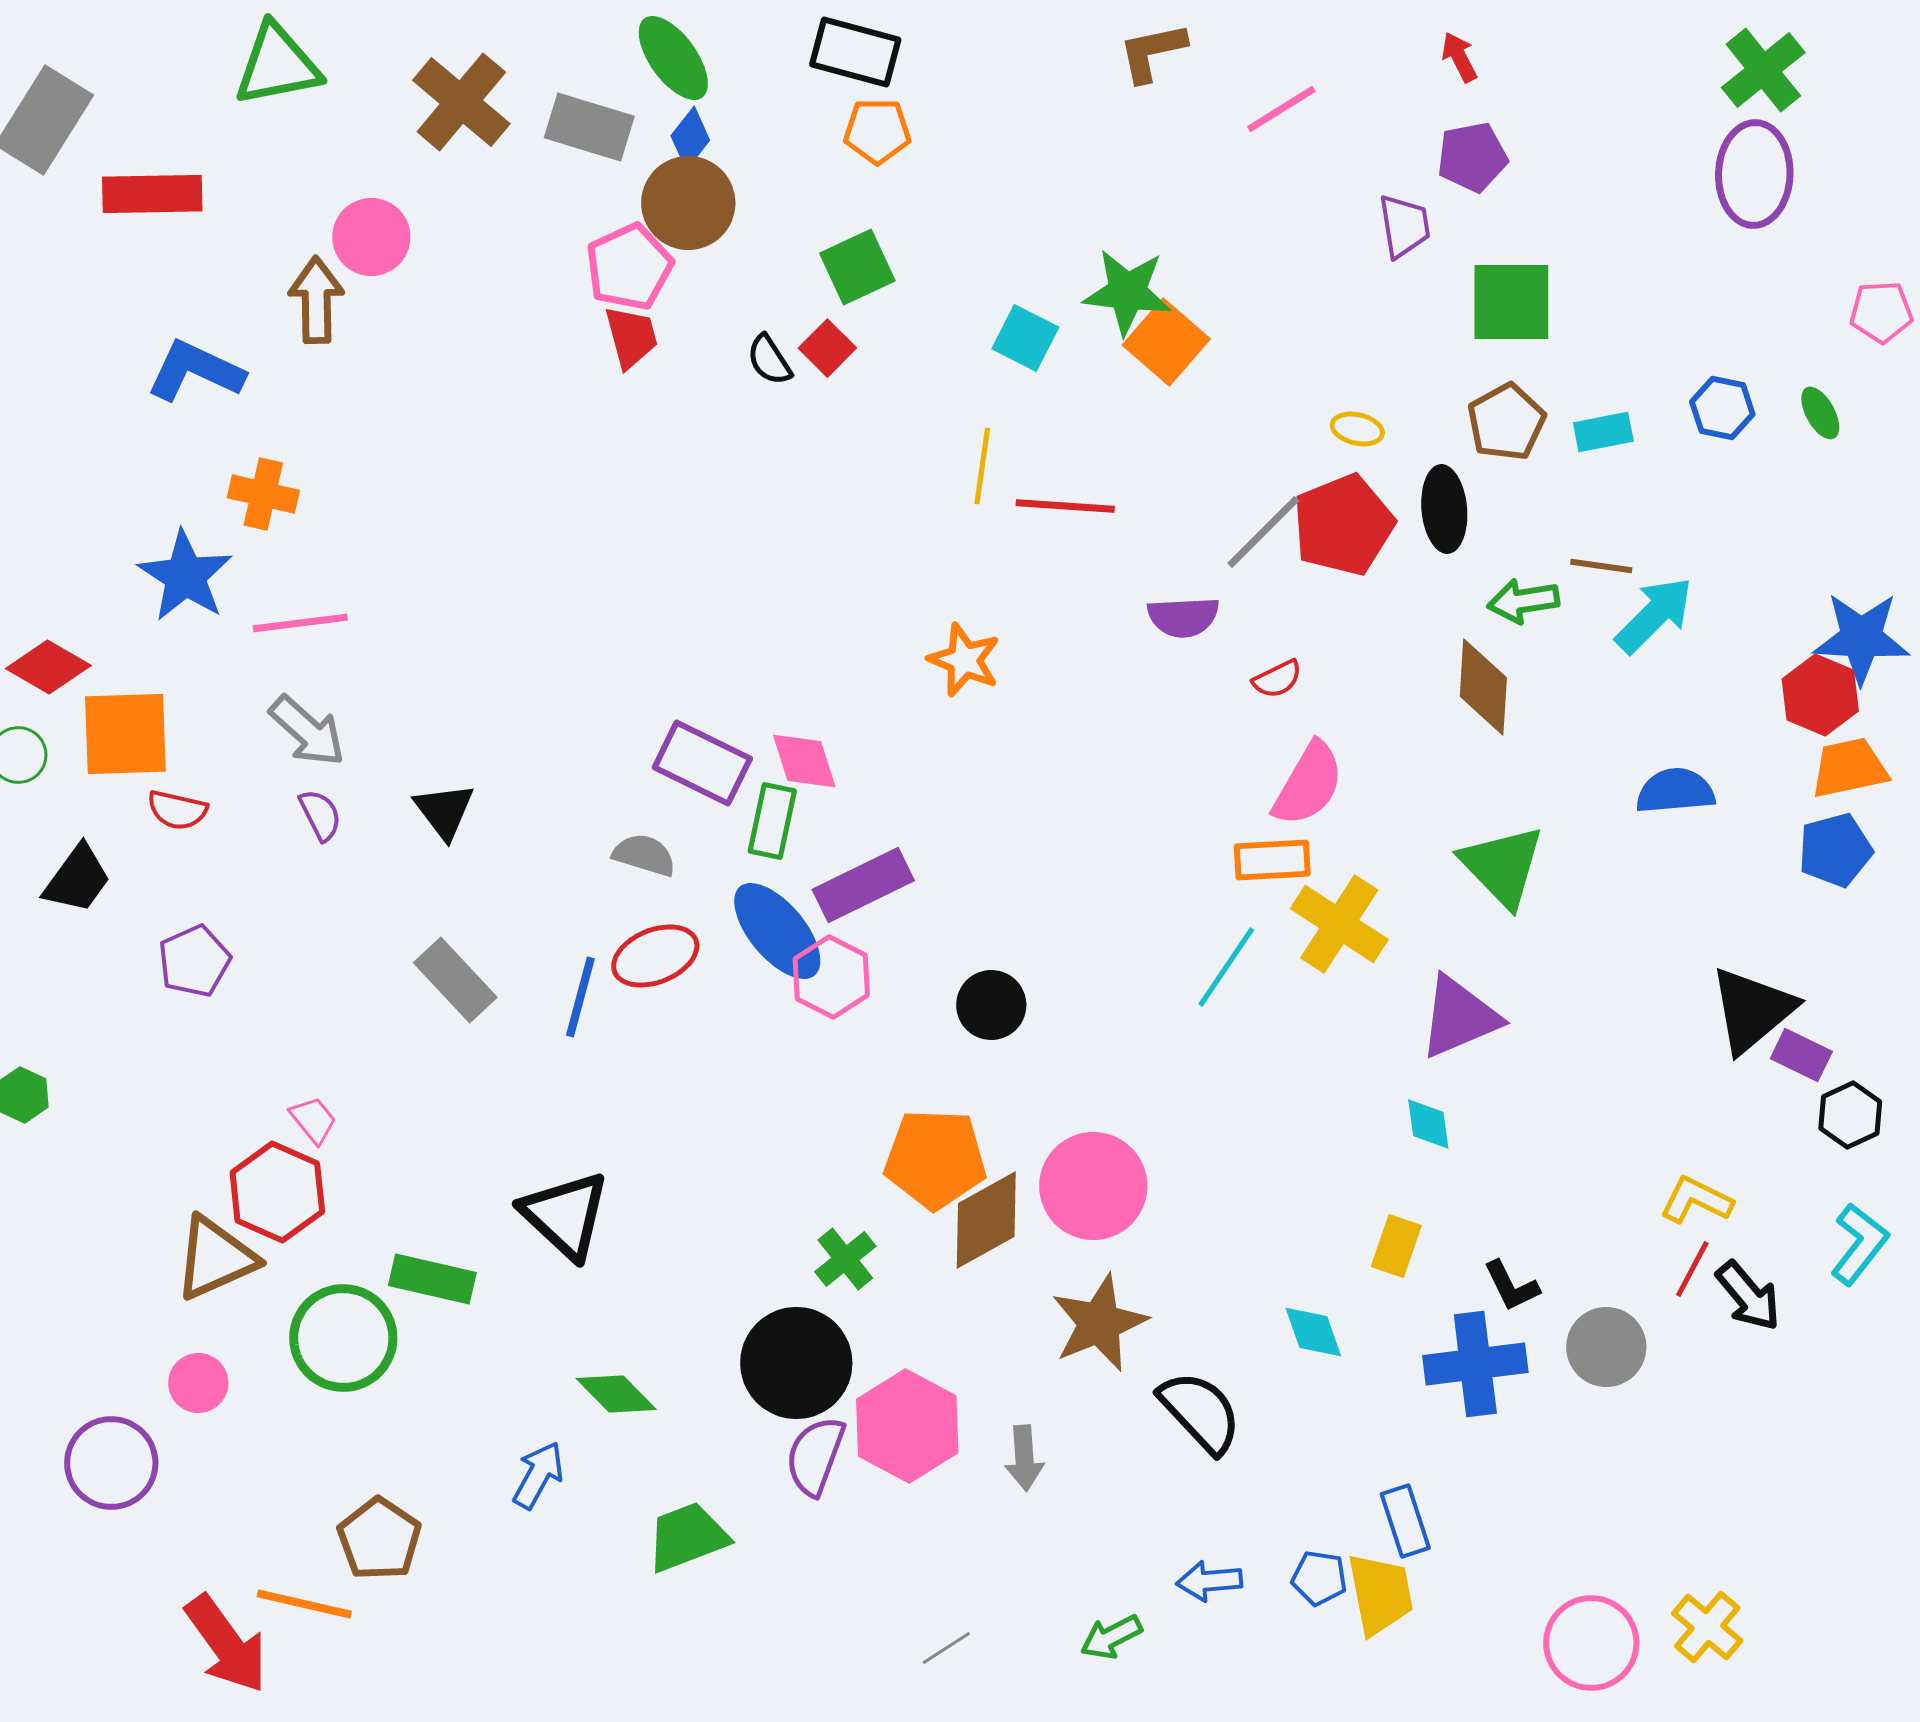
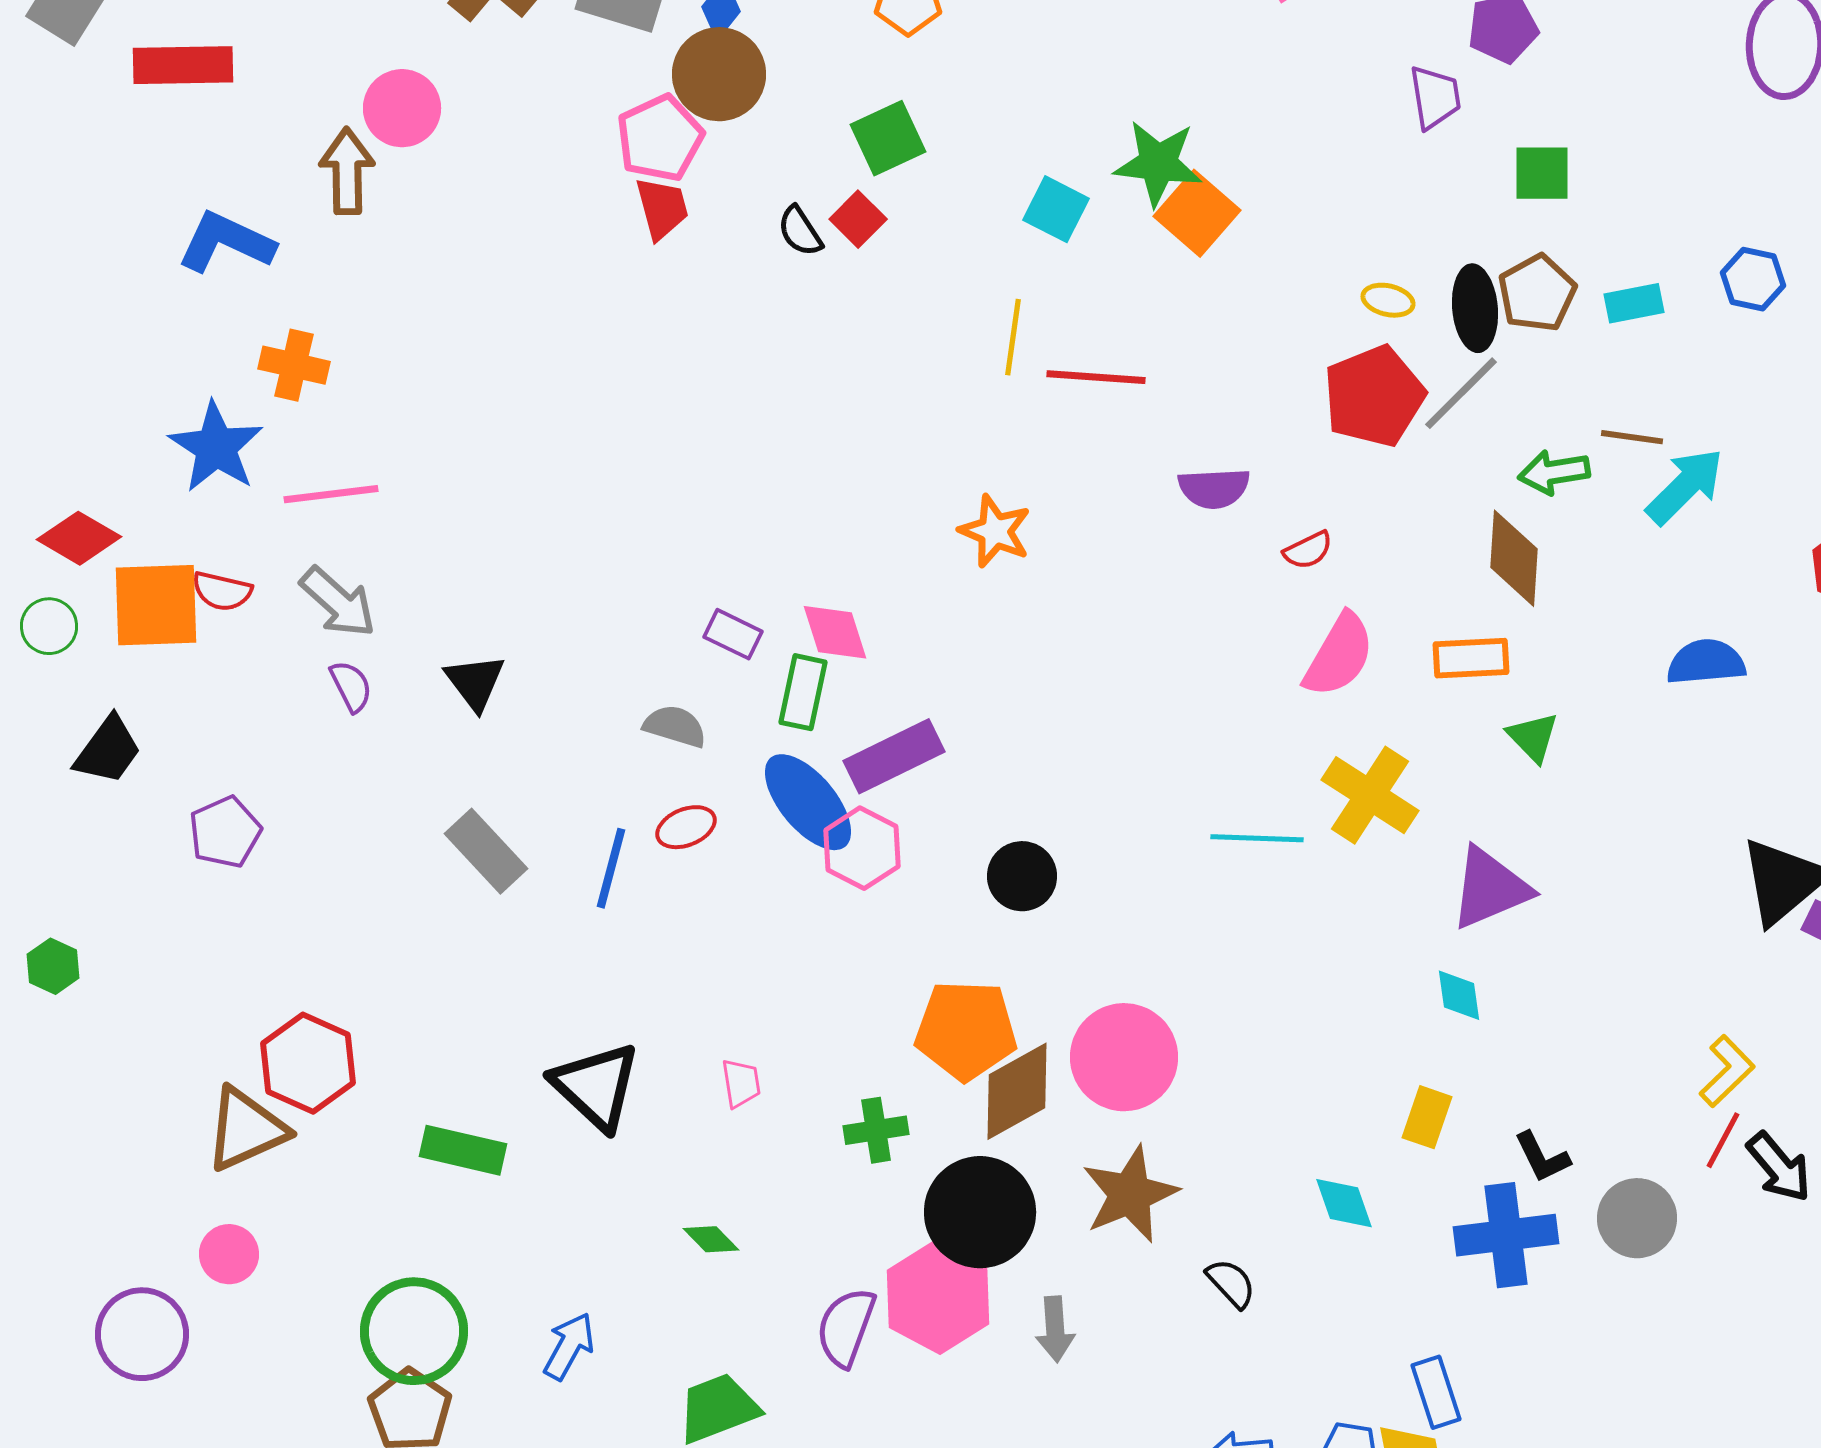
green square: (1511, 302) -> (1542, 173), size x0.7
black ellipse: (1444, 509) -> (1475, 308), moved
gray line: (1263, 532) -> (1461, 393), moved
purple rectangle: (702, 763) -> (733, 634), size x0.6
red semicircle: (177, 810) -> (222, 591), moved
orange rectangle: (1272, 860) -> (1471, 658), moved
green triangle: (1502, 866) -> (1533, 737), size x0.6
red ellipse: (655, 956) -> (686, 827), size x0.7
cyan line: (1226, 967) -> (1257, 838), turned 58
pink trapezoid: (313, 1120) -> (741, 1083), moved, turned 30
yellow L-shape: (1696, 1200) -> (1727, 1071), turned 110
green cross: (845, 1259) -> (876, 1130), turned 30
green circle: (343, 1338) -> (414, 1331), moved
black circle: (796, 1363) -> (980, 1212), moved
green diamond: (616, 1394) -> (711, 1239), moved, size x0.7
black semicircle: (1200, 1412) -> (1231, 1283), size x0.6

